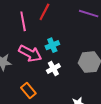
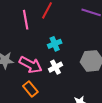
pink arrow: (30, 53) -> (31, 65), moved

